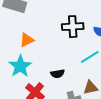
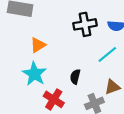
black semicircle: (57, 74) -> (75, 77), turned 120

